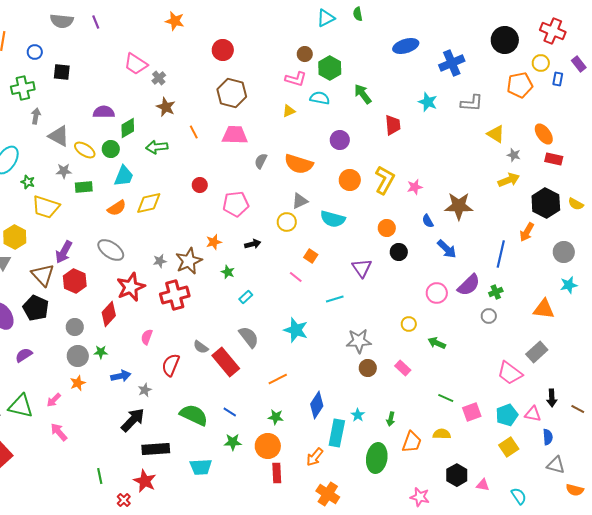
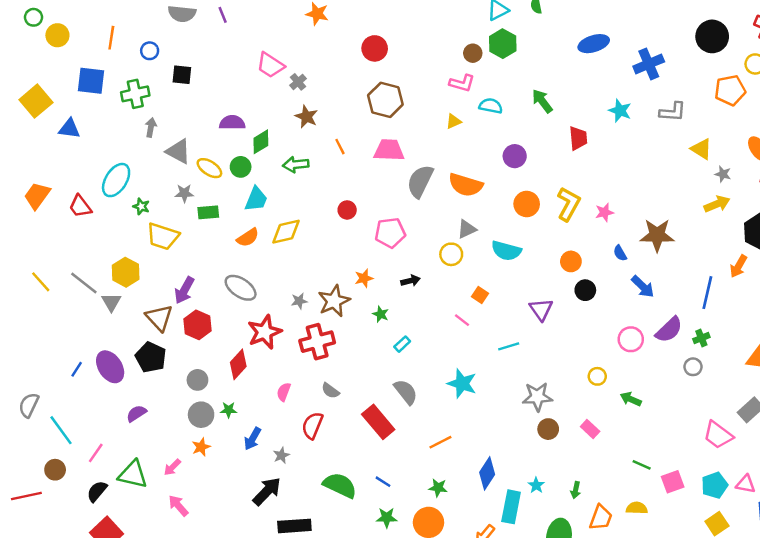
green hexagon: (330, 68) -> (503, 44), moved
gray semicircle: (261, 161) -> (420, 181), size x1.8
gray semicircle: (201, 347) -> (330, 391), moved
blue arrow: (121, 376) -> (253, 439), turned 132

